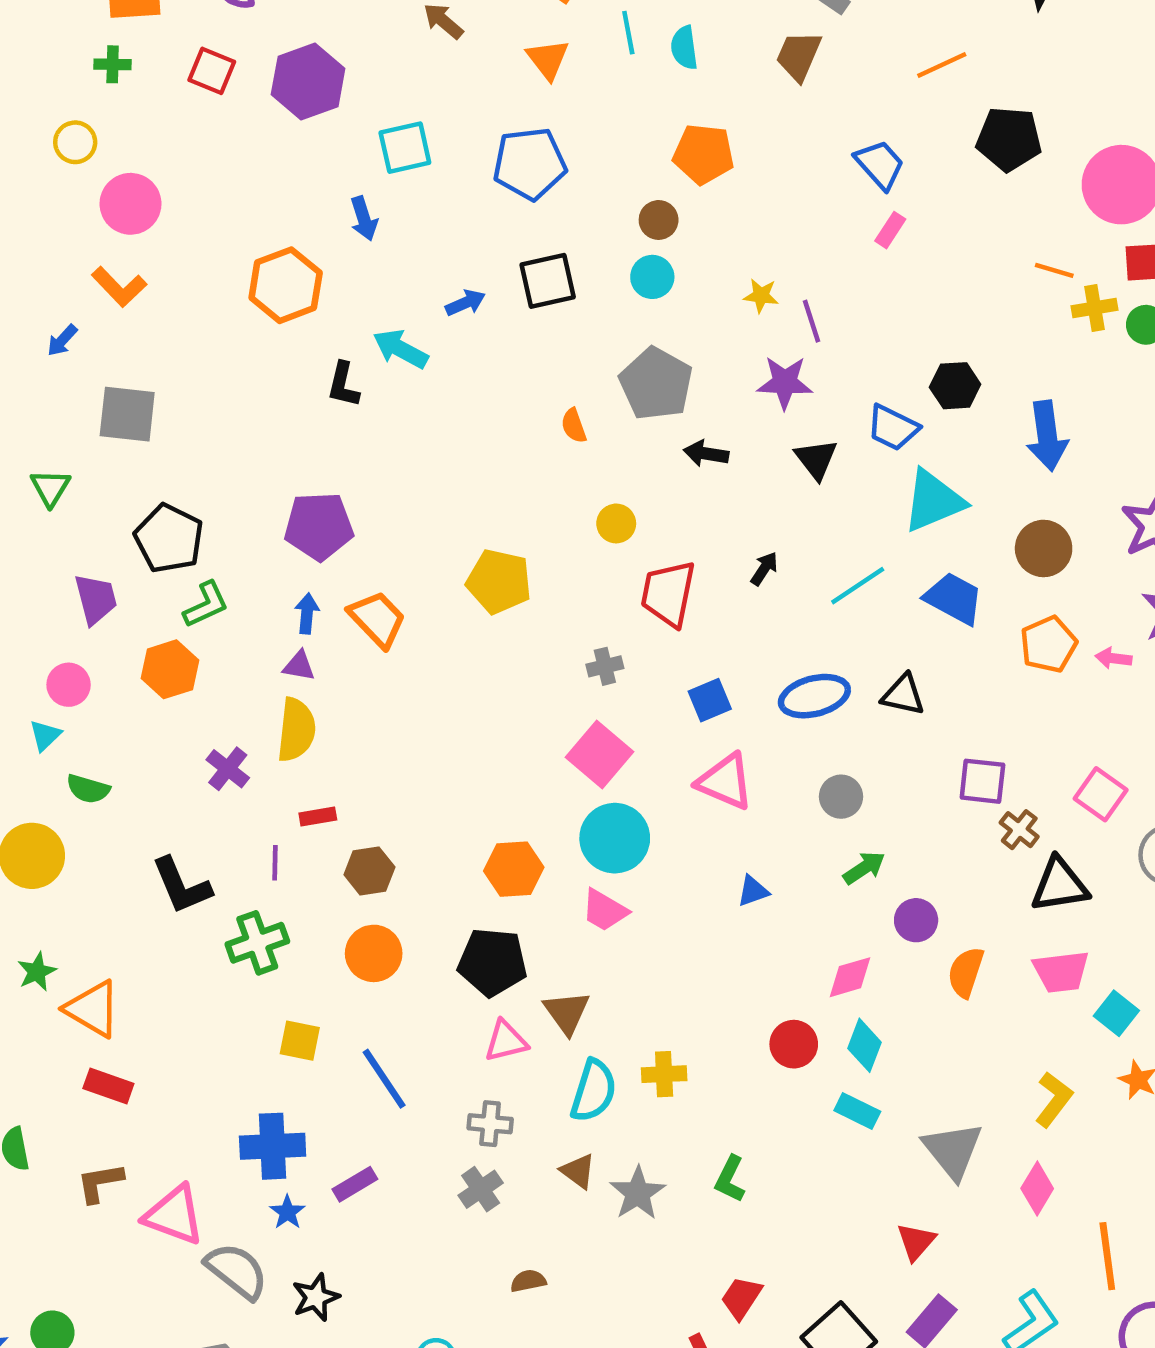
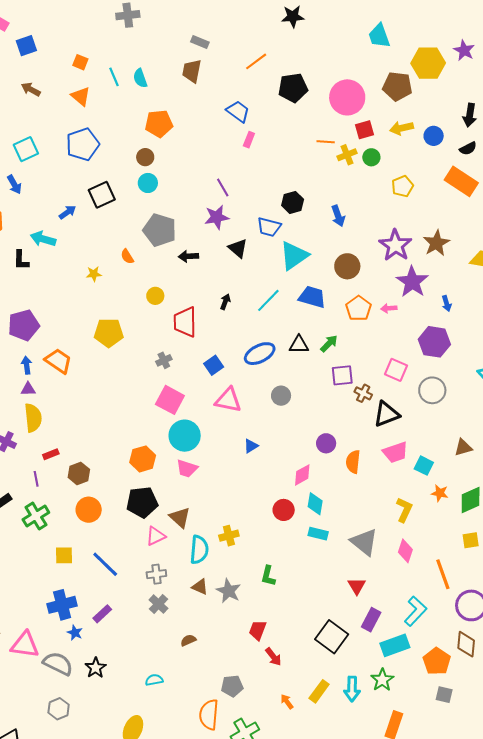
yellow star: (761, 296) -> (94, 274), moved
blue arrow: (1047, 436) -> (338, 216), size x0.7
green arrow: (864, 868) -> (329, 344), moved
red trapezoid: (741, 1298) -> (258, 630), moved

